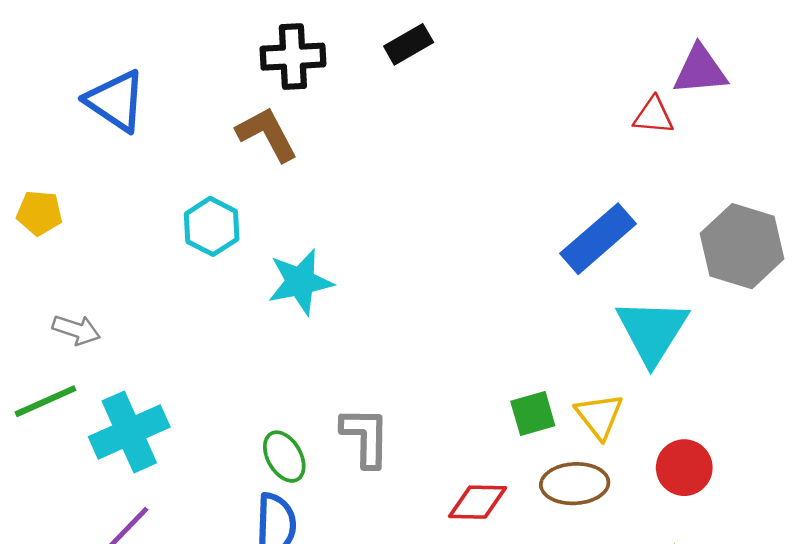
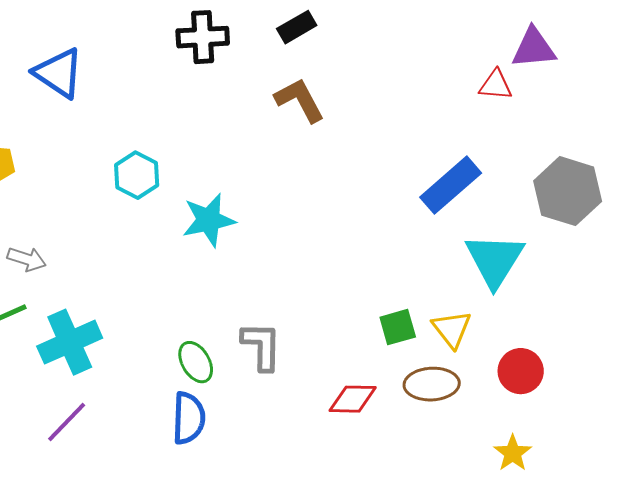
brown L-shape: (267, 134) -> (300, 100), moved

